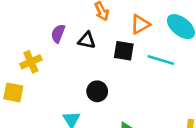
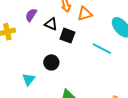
orange triangle: (140, 24) -> (85, 14), moved
black square: (124, 51) -> (67, 36), moved

